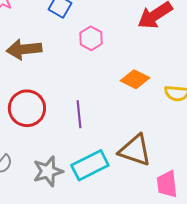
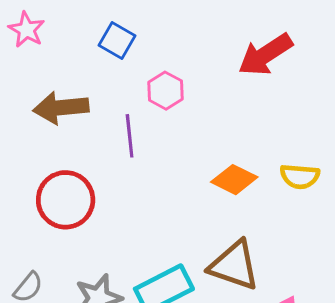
orange diamond: (135, 79) -> (234, 180), moved
purple line: (79, 114) -> (130, 136), moved

